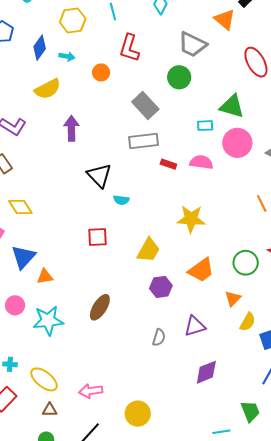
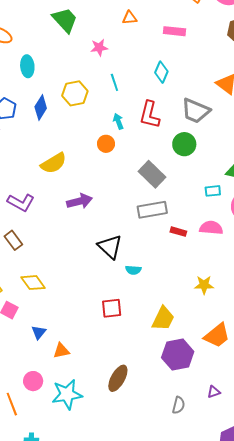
blue diamond: (40, 48) -> (41, 108), moved
red L-shape: (129, 48) -> (150, 115), moved
cyan arrow: (67, 56) -> (118, 121), moved, turned -119
purple arrow: (71, 128) -> (80, 201), turned 80
yellow star: (191, 219) -> (204, 285), size x0.7
blue triangle: (23, 257) -> (39, 332), size x0.6
purple hexagon: (161, 287) -> (178, 355), size x1.4
purple triangle: (195, 326) -> (214, 392), size x0.6

